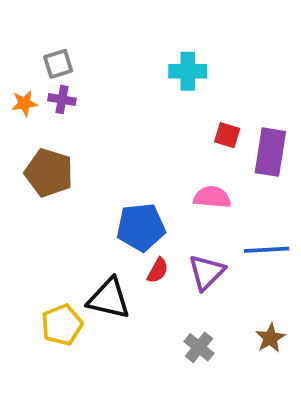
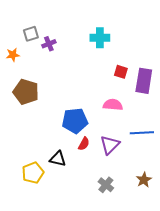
purple cross: (62, 100) -> (49, 44), moved, turned -32
black triangle: (109, 299) -> (58, 159), size x0.7

